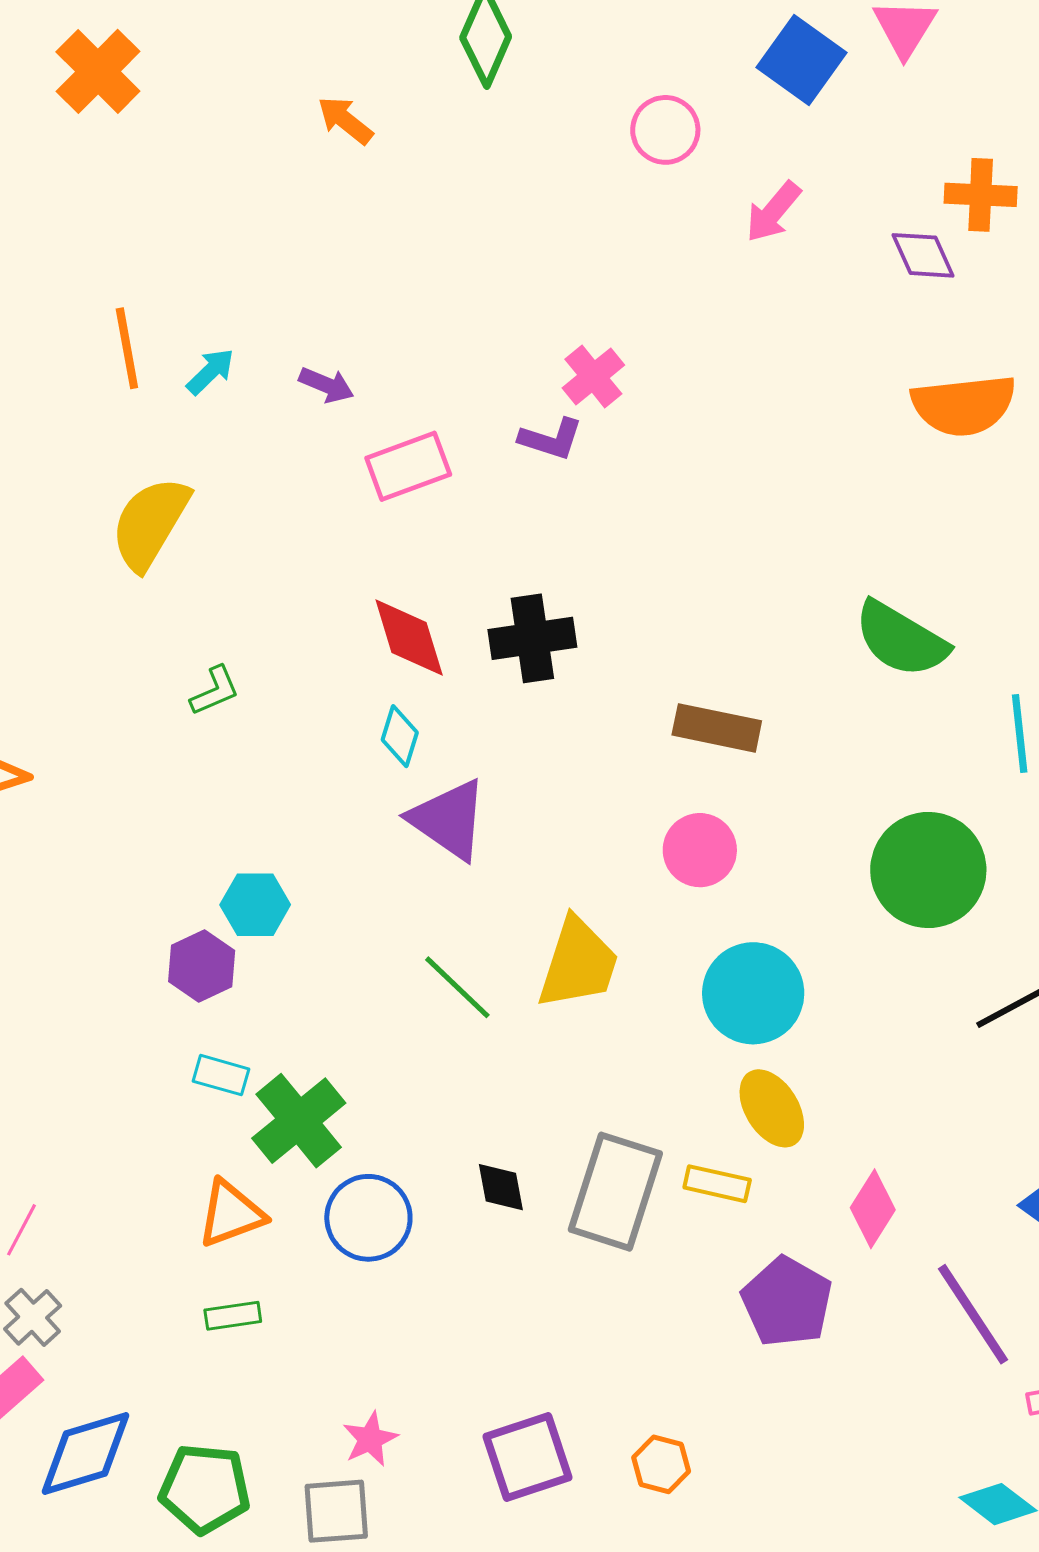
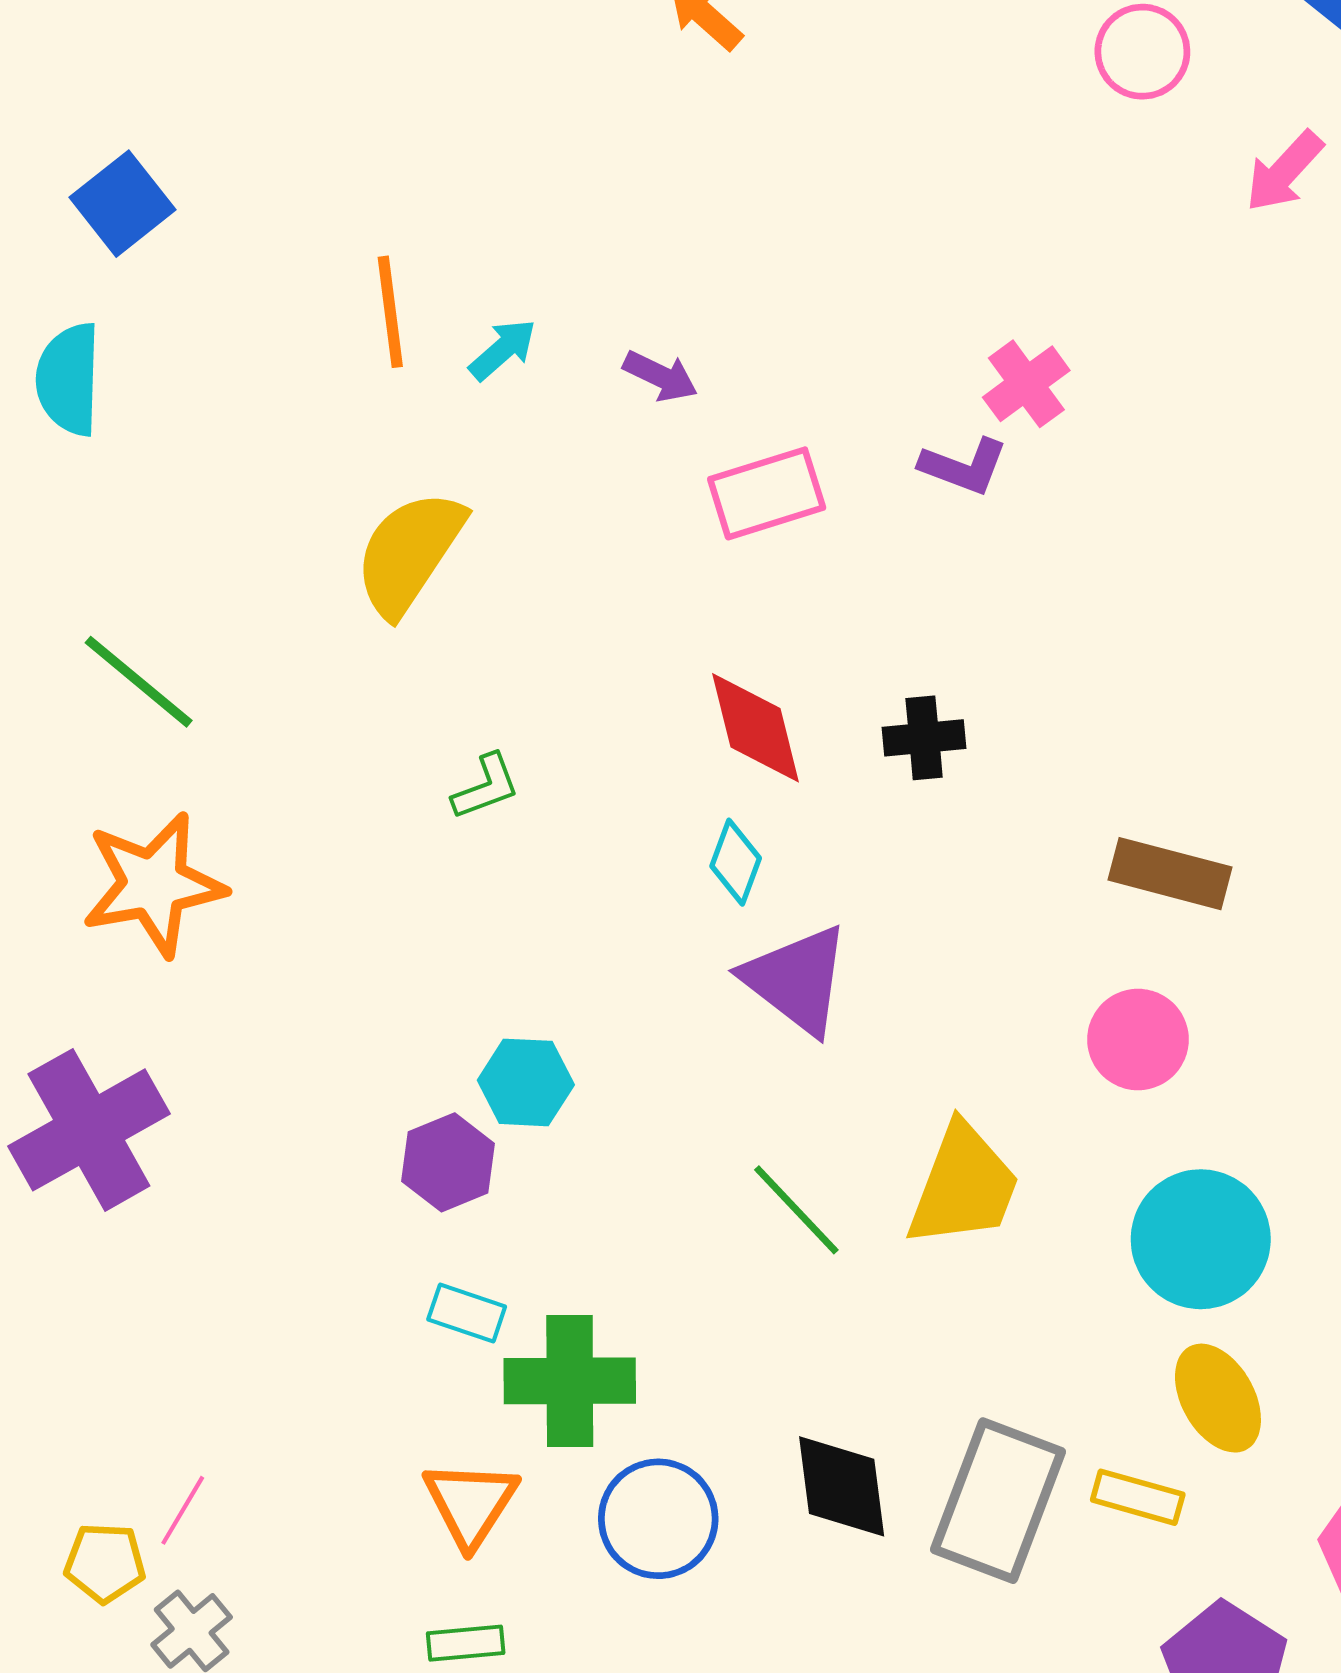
black cross: (532, 638) -> (924, 738), size x0.7
green cross: (299, 1121) -> (570, 1381), turned 36
black diamond: (501, 1187) -> (842, 1486), size x1.5
orange triangle: (231, 1214) -> (470, 1503), turned -40

